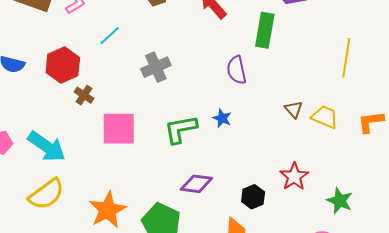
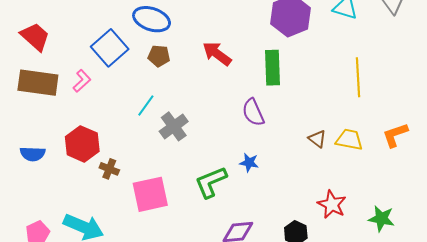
cyan line: (110, 36) -> (146, 105), moved

